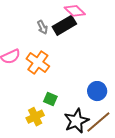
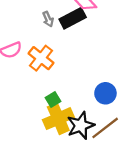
green square: (50, 99) -> (53, 100), turned 32
yellow cross: (35, 117) -> (58, 119), moved, size x1.5

